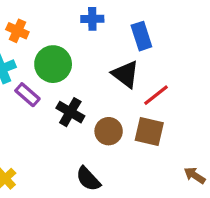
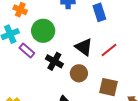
black triangle: (125, 74) -> (84, 47), moved
brown square: (149, 131) -> (109, 87), moved

